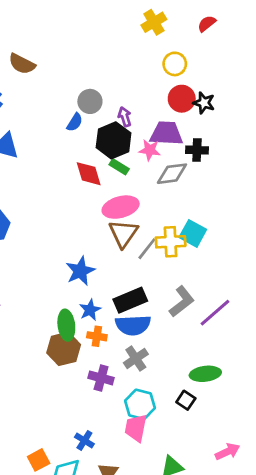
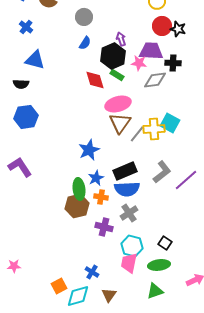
gray circle: (90, 101) -> (84, 17), moved
green ellipse: (205, 374) -> (159, 265), moved

